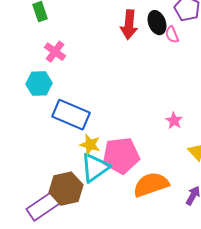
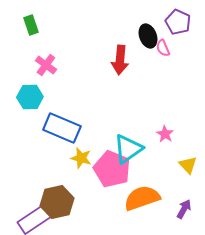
red arrow: (129, 25) -> (120, 60), moved
pink pentagon: (121, 156) -> (112, 169), turned 30
cyan triangle: (95, 168) -> (128, 149), moved

